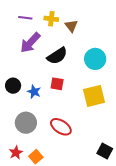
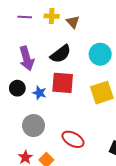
purple arrow: (30, 43) -> (27, 58), moved, turned -55
red square: (57, 84) -> (63, 83), size x1.6
red ellipse: (61, 127) -> (73, 139), moved

